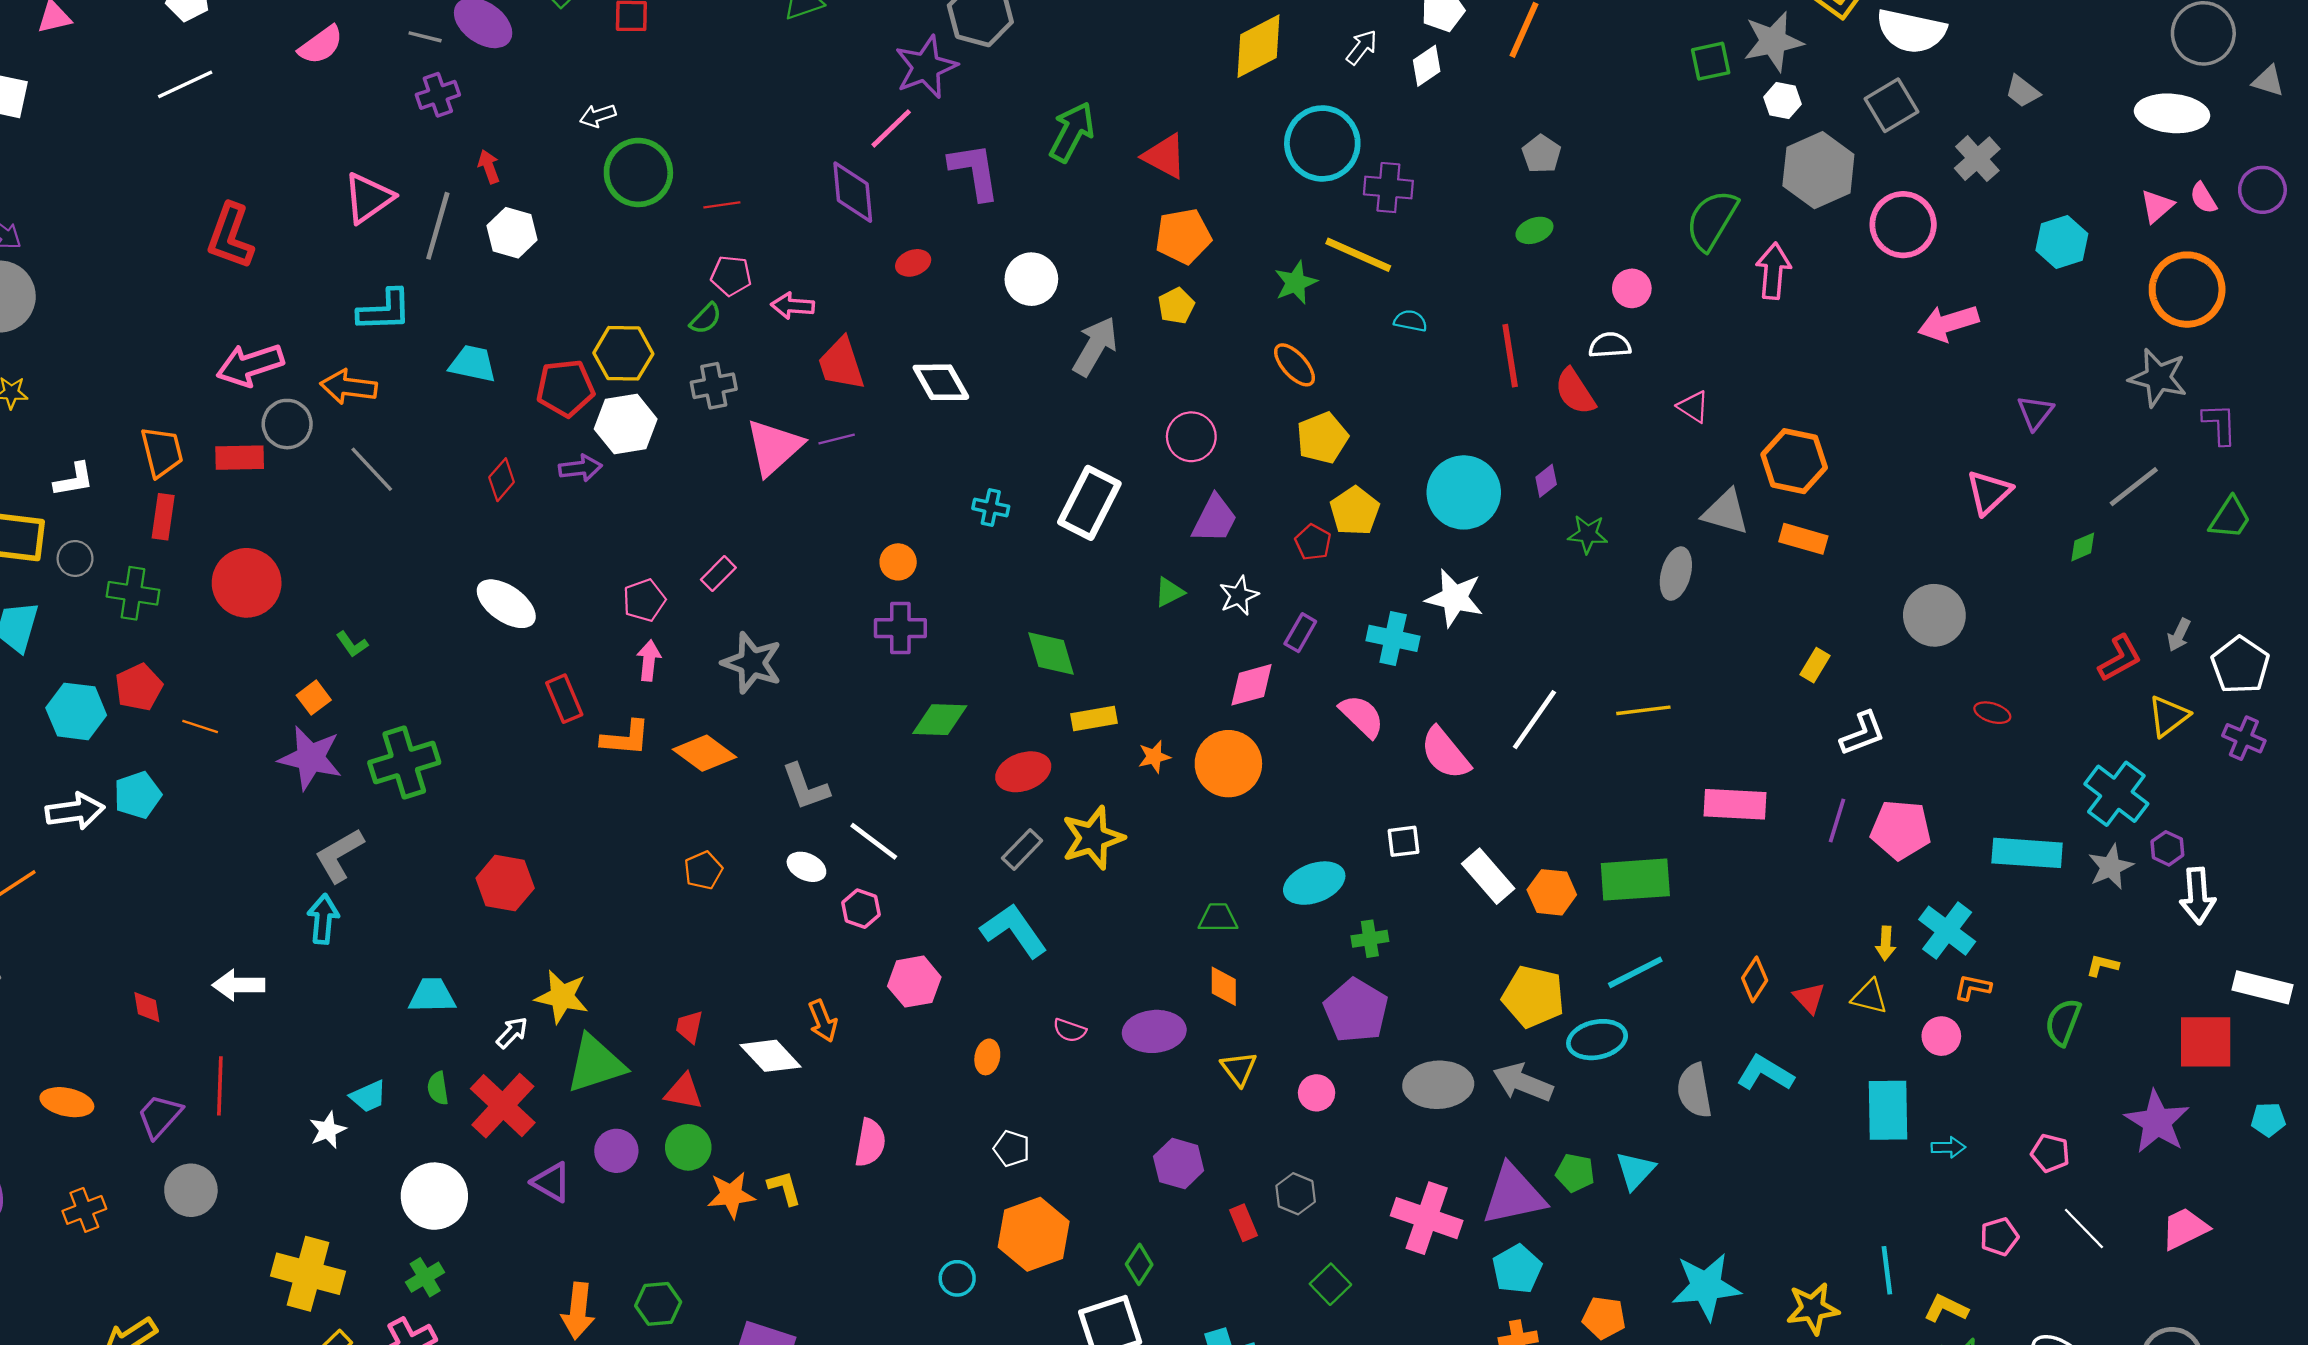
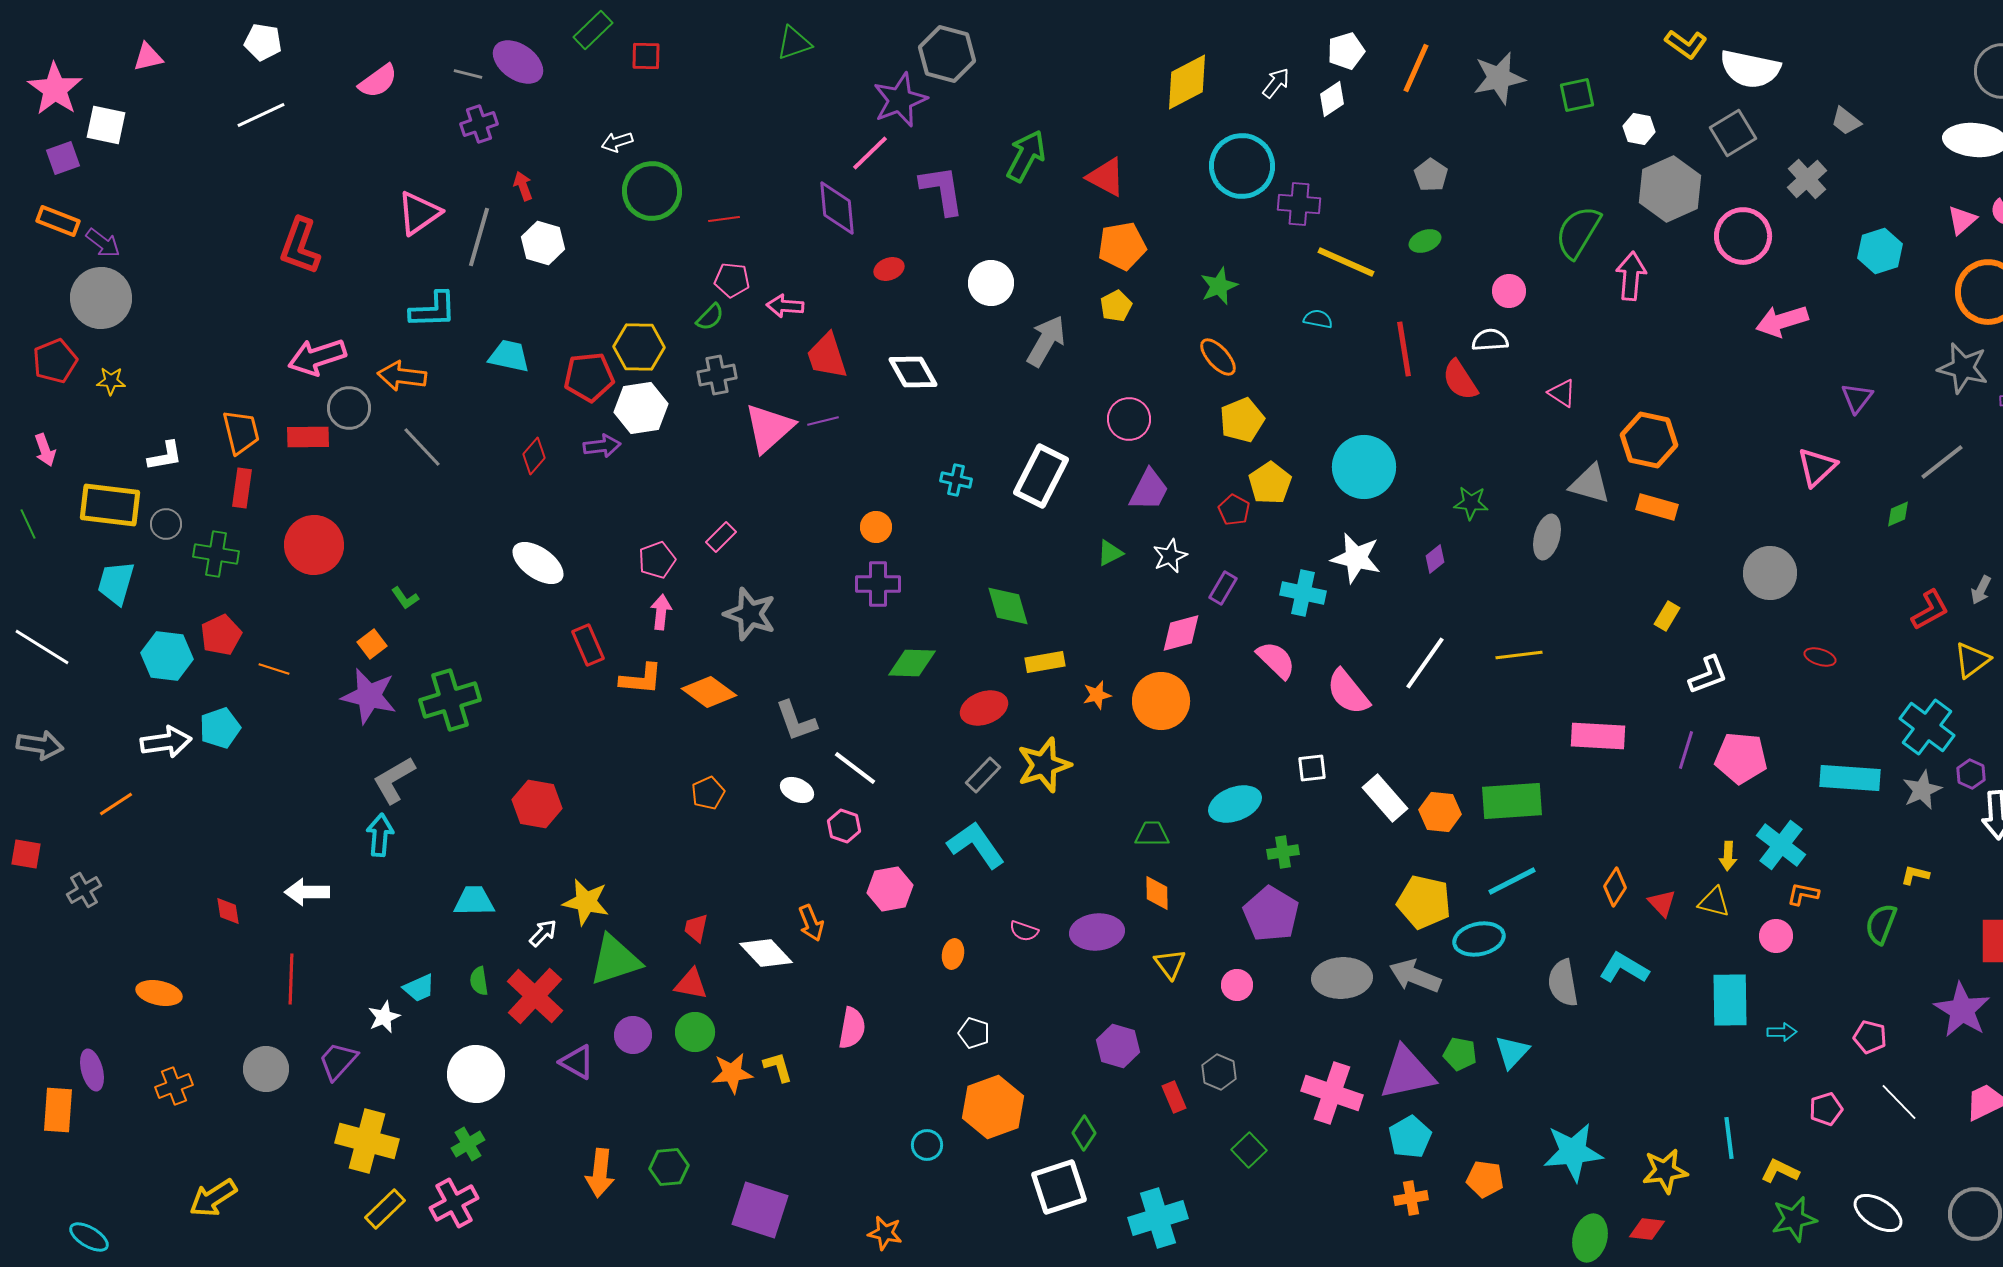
gray star: (1773, 41) -> (1499, 78), moved
yellow line: (1358, 255) -> (1346, 262), moved
purple diamond: (1546, 481) -> (1435, 559), moved
purple trapezoid: (160, 1116) -> (338, 1061), moved

